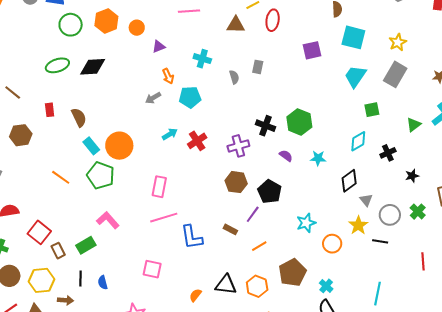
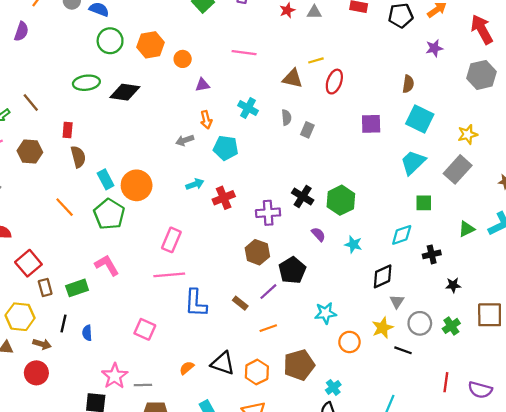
gray semicircle: (234, 77) -> (286, 117), moved
brown semicircle: (79, 117) -> (78, 157), moved

